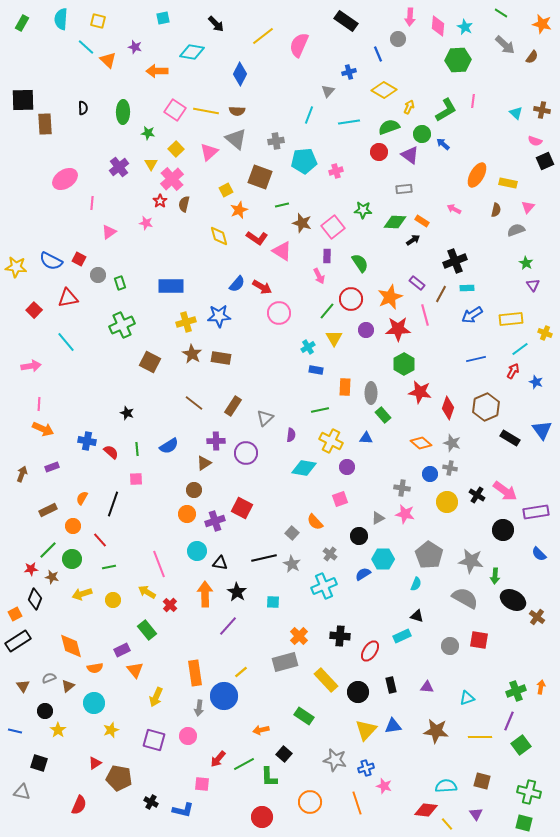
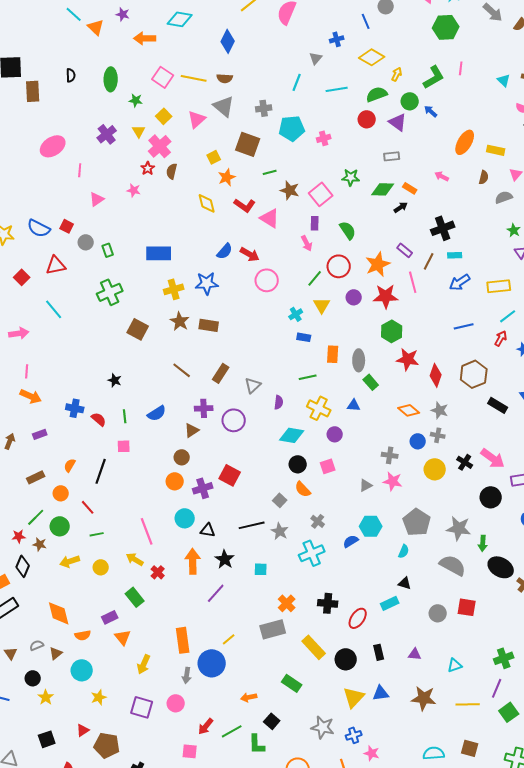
black circle: (359, 536) -> (298, 464), moved
black square: (39, 763) -> (47, 739), moved, turned -36

